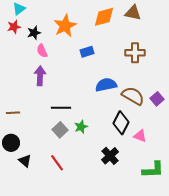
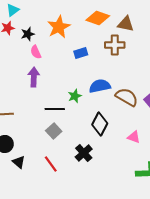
brown triangle: (133, 13) -> (126, 24), moved
orange diamond: (104, 17) -> (98, 18), turned 35
brown cross: (135, 53) -> (115, 45), moved
black diamond: (121, 123) -> (100, 124), moved
green star: (81, 127) -> (75, 96), moved
black cross: (110, 156) -> (84, 153), moved

